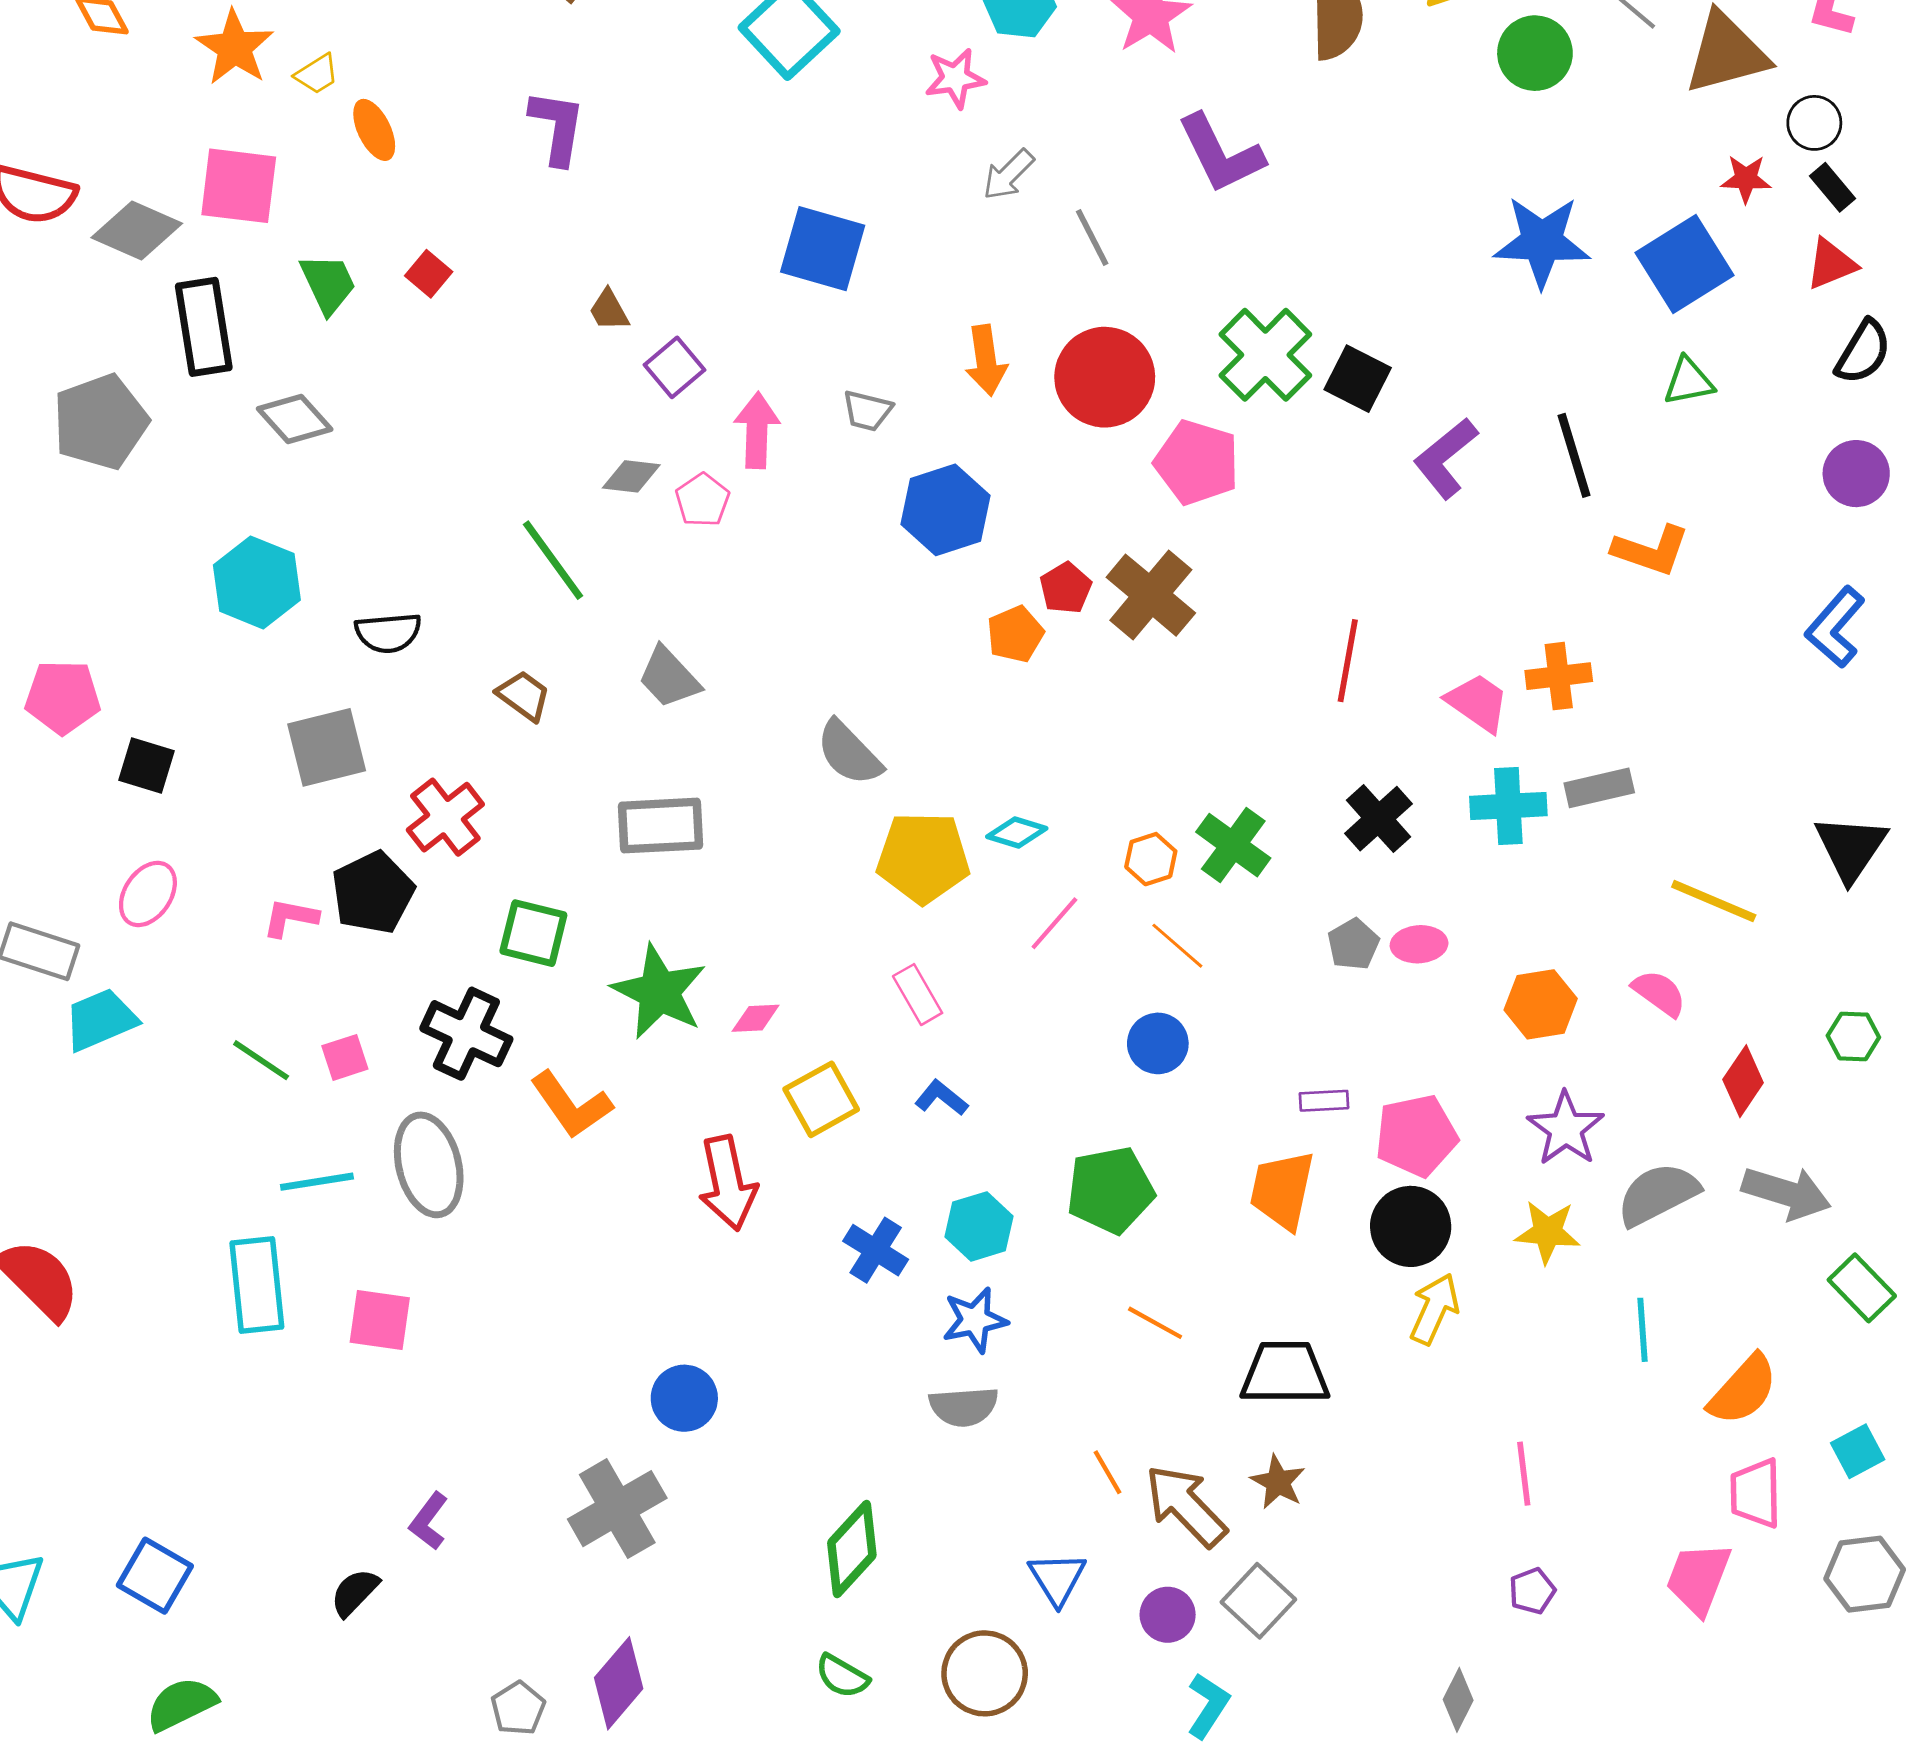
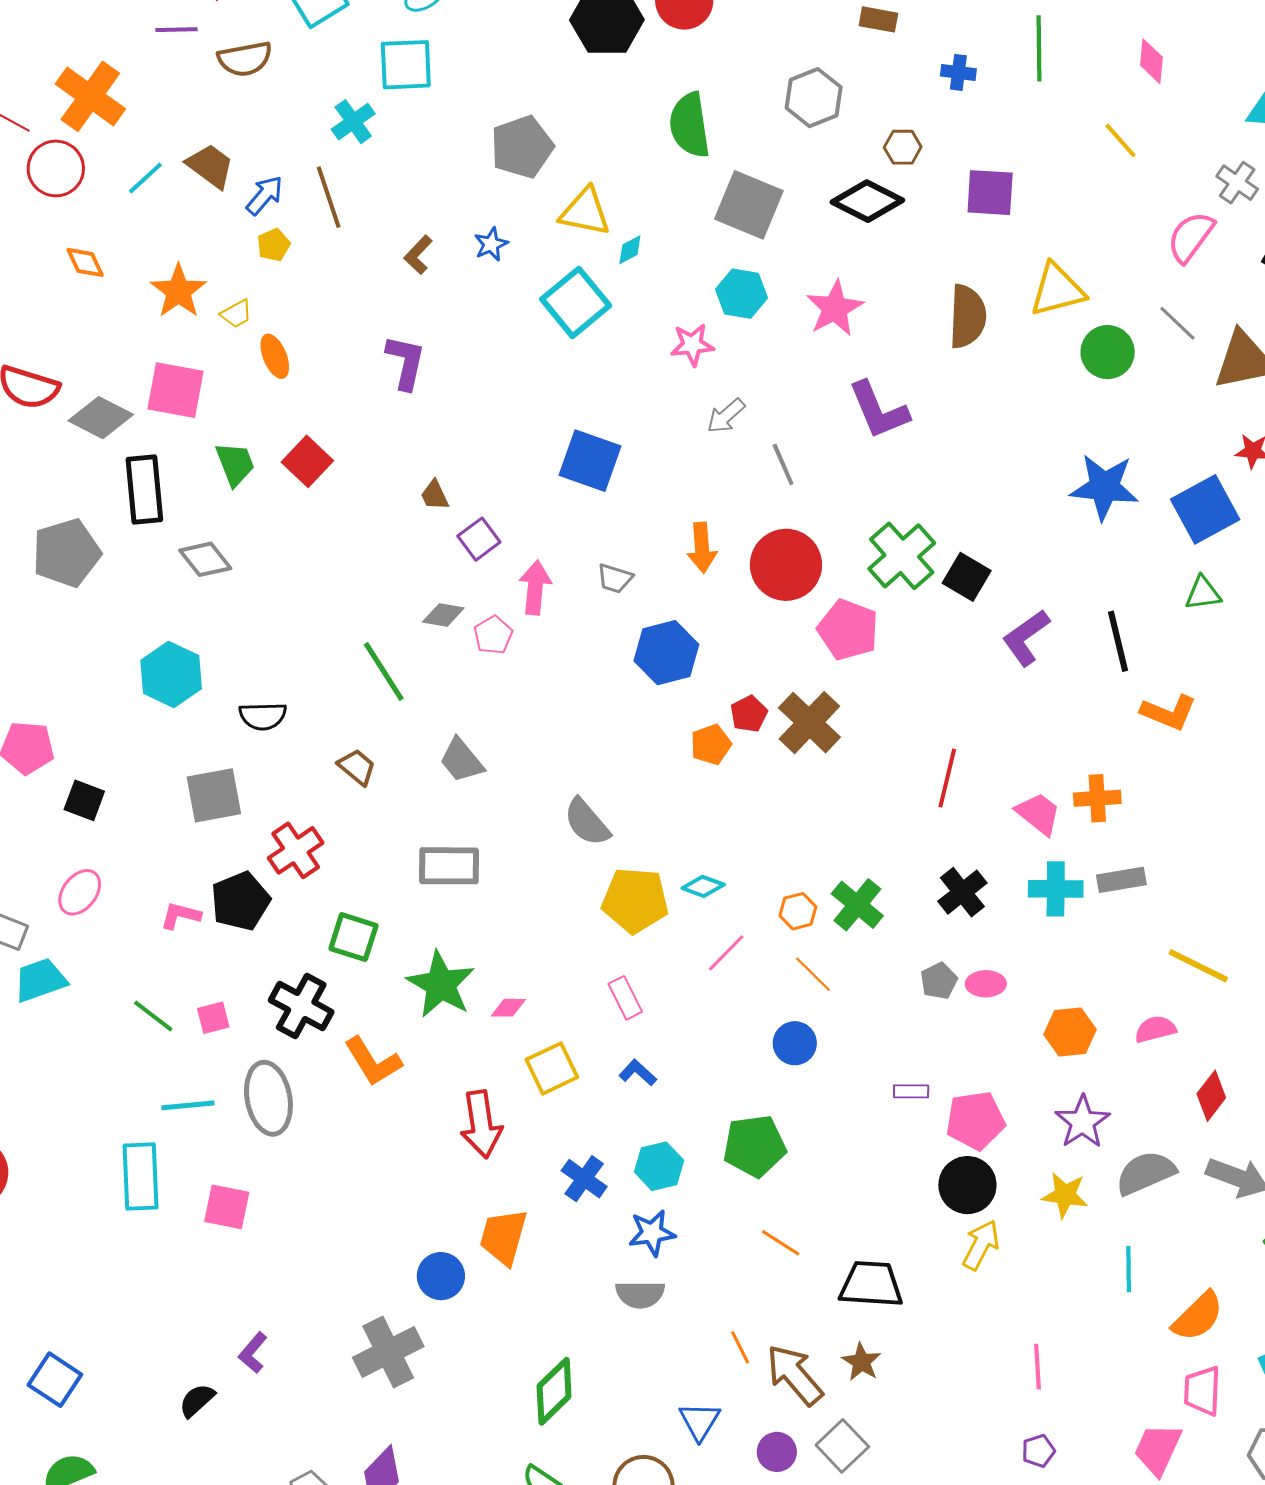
red square: (429, 274) -> (307, 461), size x1.5
pink semicircle: (1659, 993) -> (1155, 1029), turned -54
orange trapezoid: (1282, 1190) -> (503, 1237), moved

